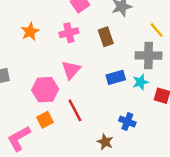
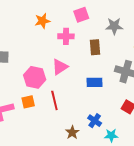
orange star: (30, 32) -> (42, 21), moved
cyan star: (141, 82) -> (111, 135), moved

